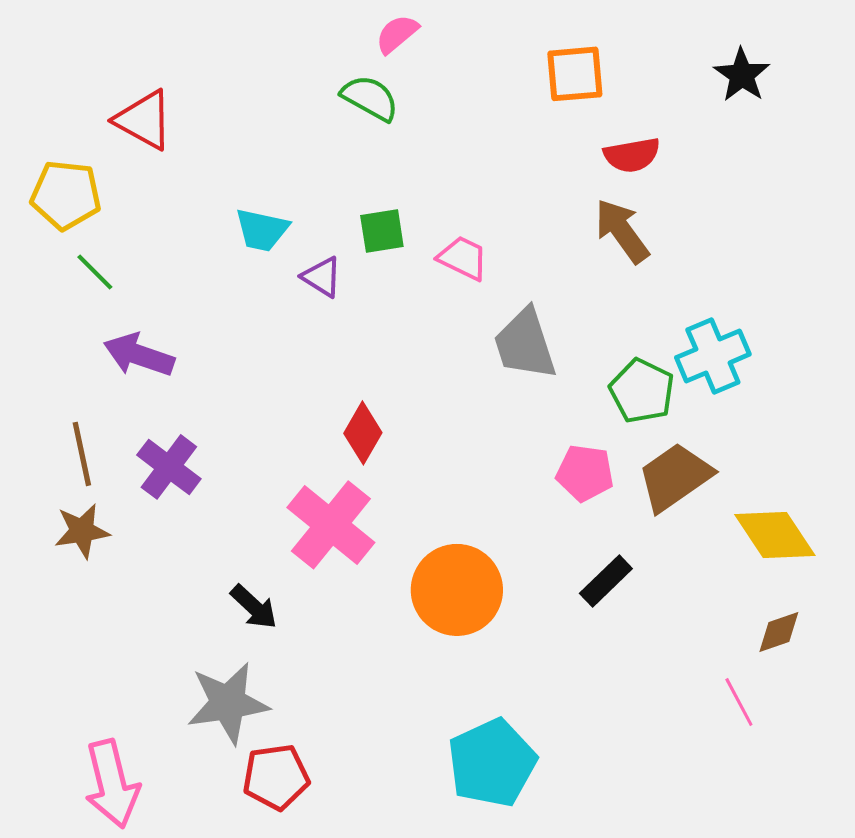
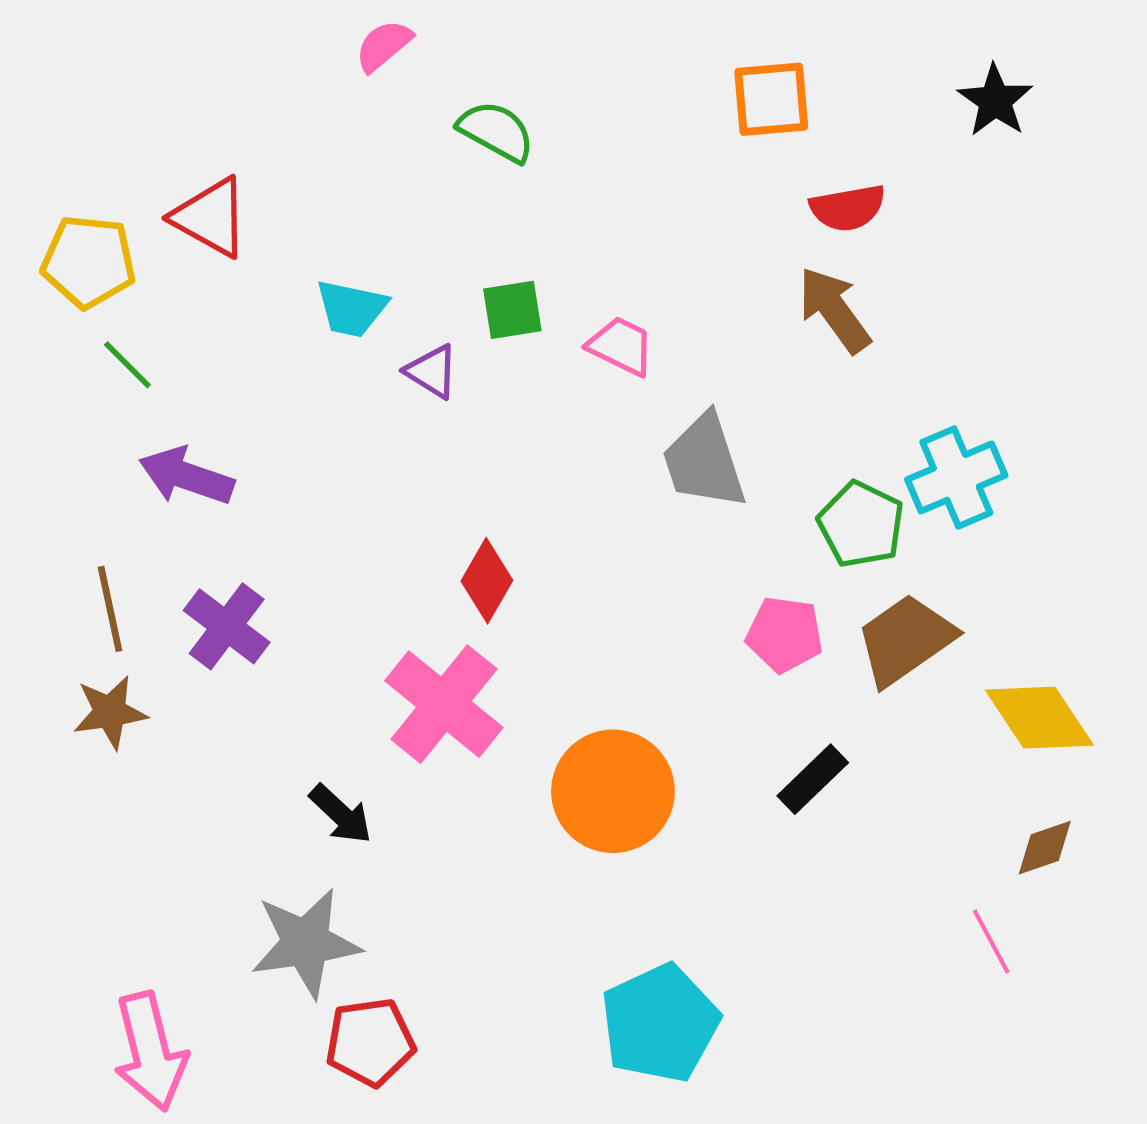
pink semicircle: (397, 34) -> (384, 46), moved
red triangle: (144, 120) -> (211, 217), moved

